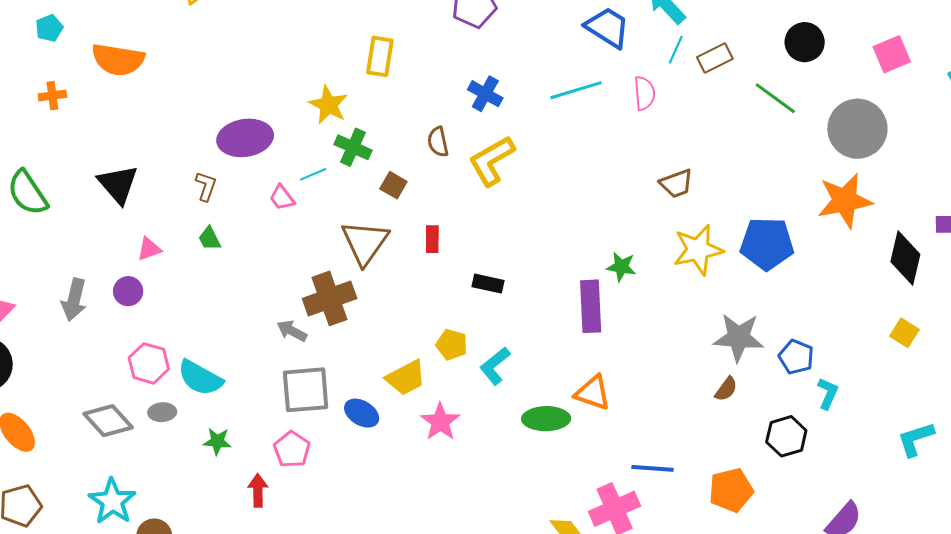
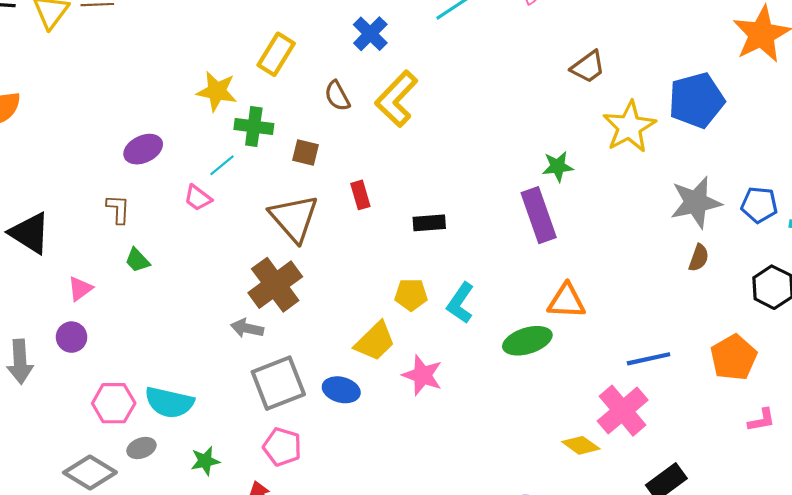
yellow rectangle: (380, 56) -> (276, 54), moved, turned 39
blue cross: (485, 94) -> (370, 34), turned 32
purple ellipse: (245, 138) -> (143, 149), size x0.7

